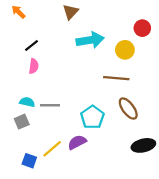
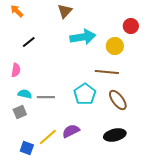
pink semicircle: (34, 66) -> (16, 70), moved
cyan pentagon: (92, 117) -> (85, 94), moved
black ellipse: (143, 145) -> (115, 135), moved

